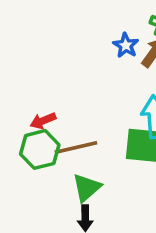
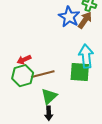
blue star: (126, 45) -> (69, 17), size x1.5

